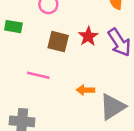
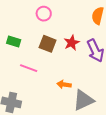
green rectangle: (13, 27) -> (14, 41), moved

